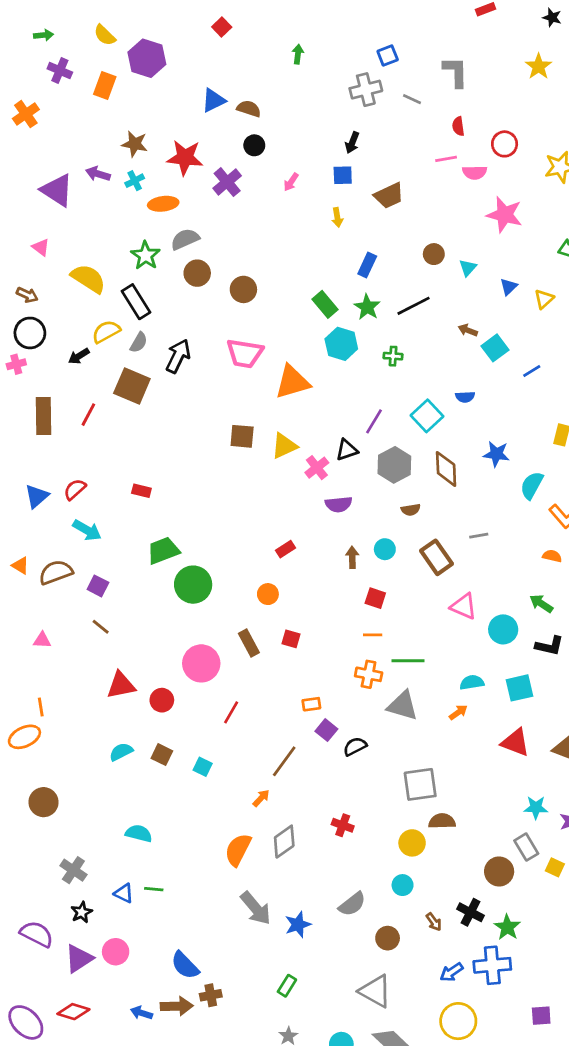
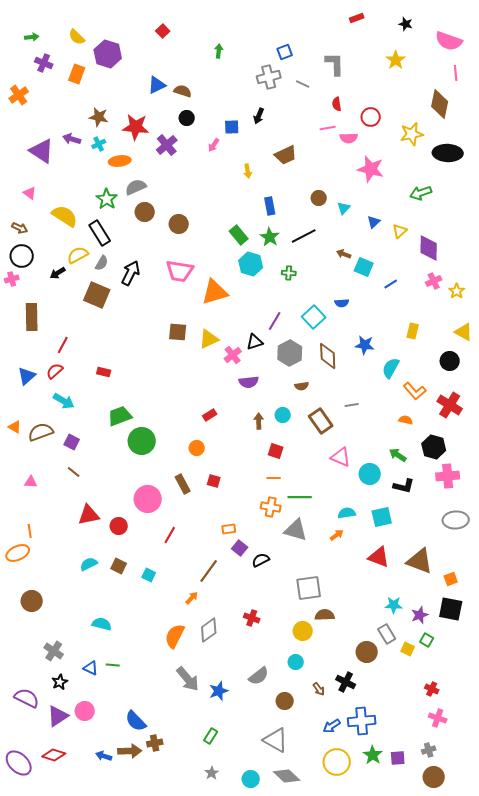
blue square: (343, 175) -> (232, 127), moved
blue rectangle: (367, 265) -> (270, 206), turned -36
cyan square: (495, 348) -> (364, 267), turned -30
red line: (88, 415) -> (63, 345), moved
green star: (507, 927) -> (373, 755), moved

